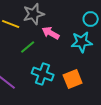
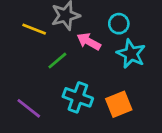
cyan circle: (91, 19) -> (119, 24), moved
cyan star: (82, 42) -> (131, 54), turned 30

